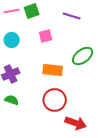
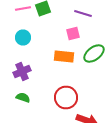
pink square: (46, 36) -> (73, 34), moved
orange rectangle: (53, 70) -> (64, 56), moved

